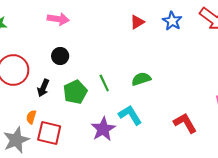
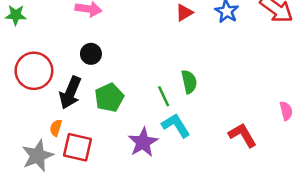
green semicircle: (141, 79) -> (189, 82), turned 96
green line: (104, 83) -> (164, 96), moved
black arrow: (43, 88) -> (70, 93), size x1.5

